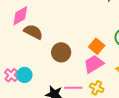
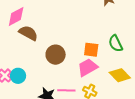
orange square: (97, 46) -> (91, 50), turned -35

